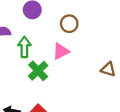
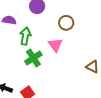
pink triangle: (61, 51) -> (55, 45), turned -49

